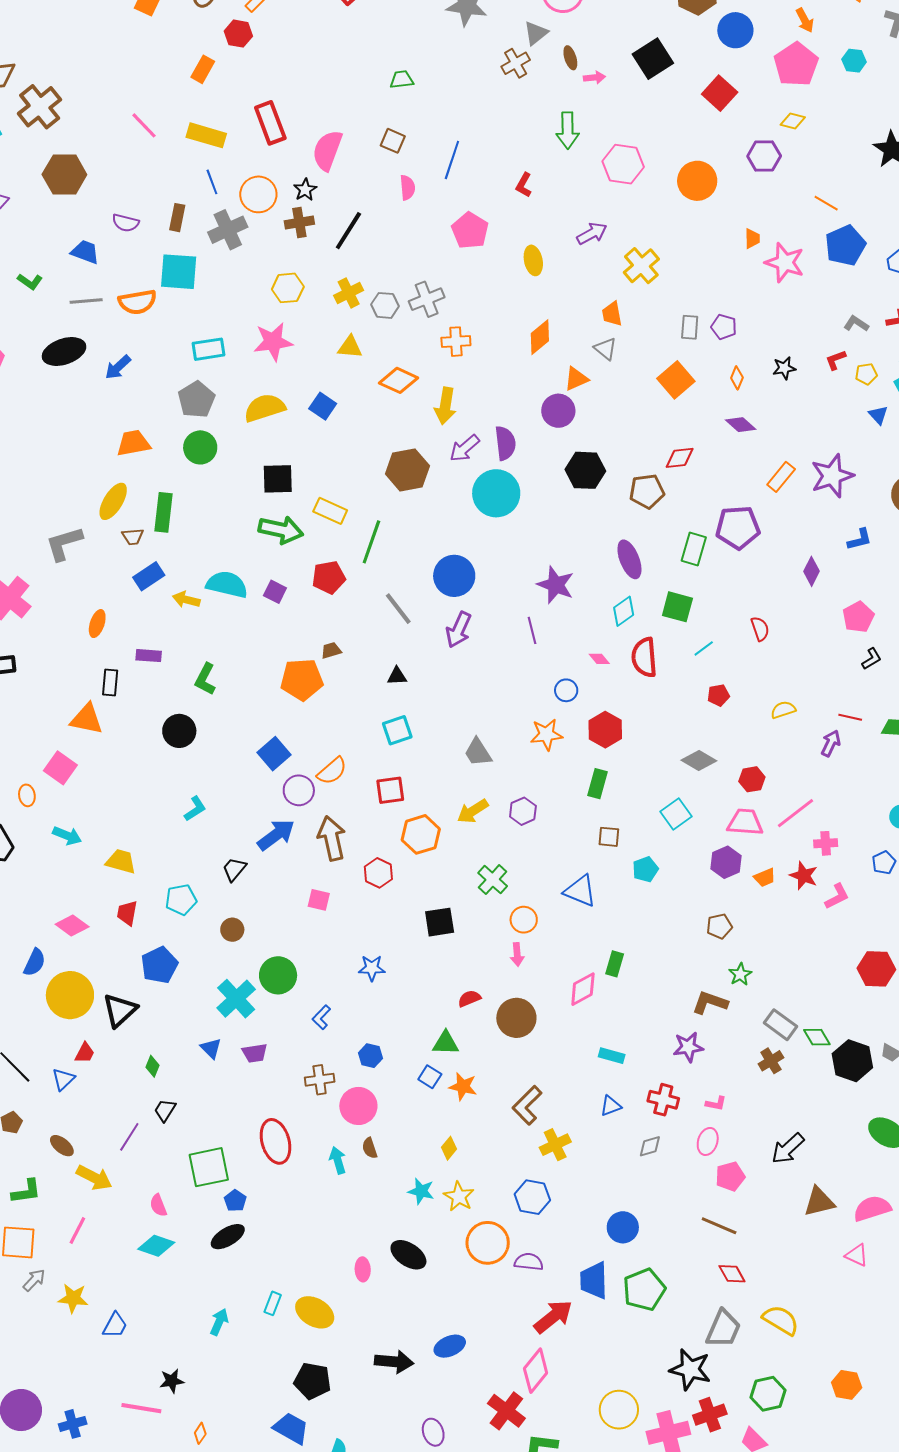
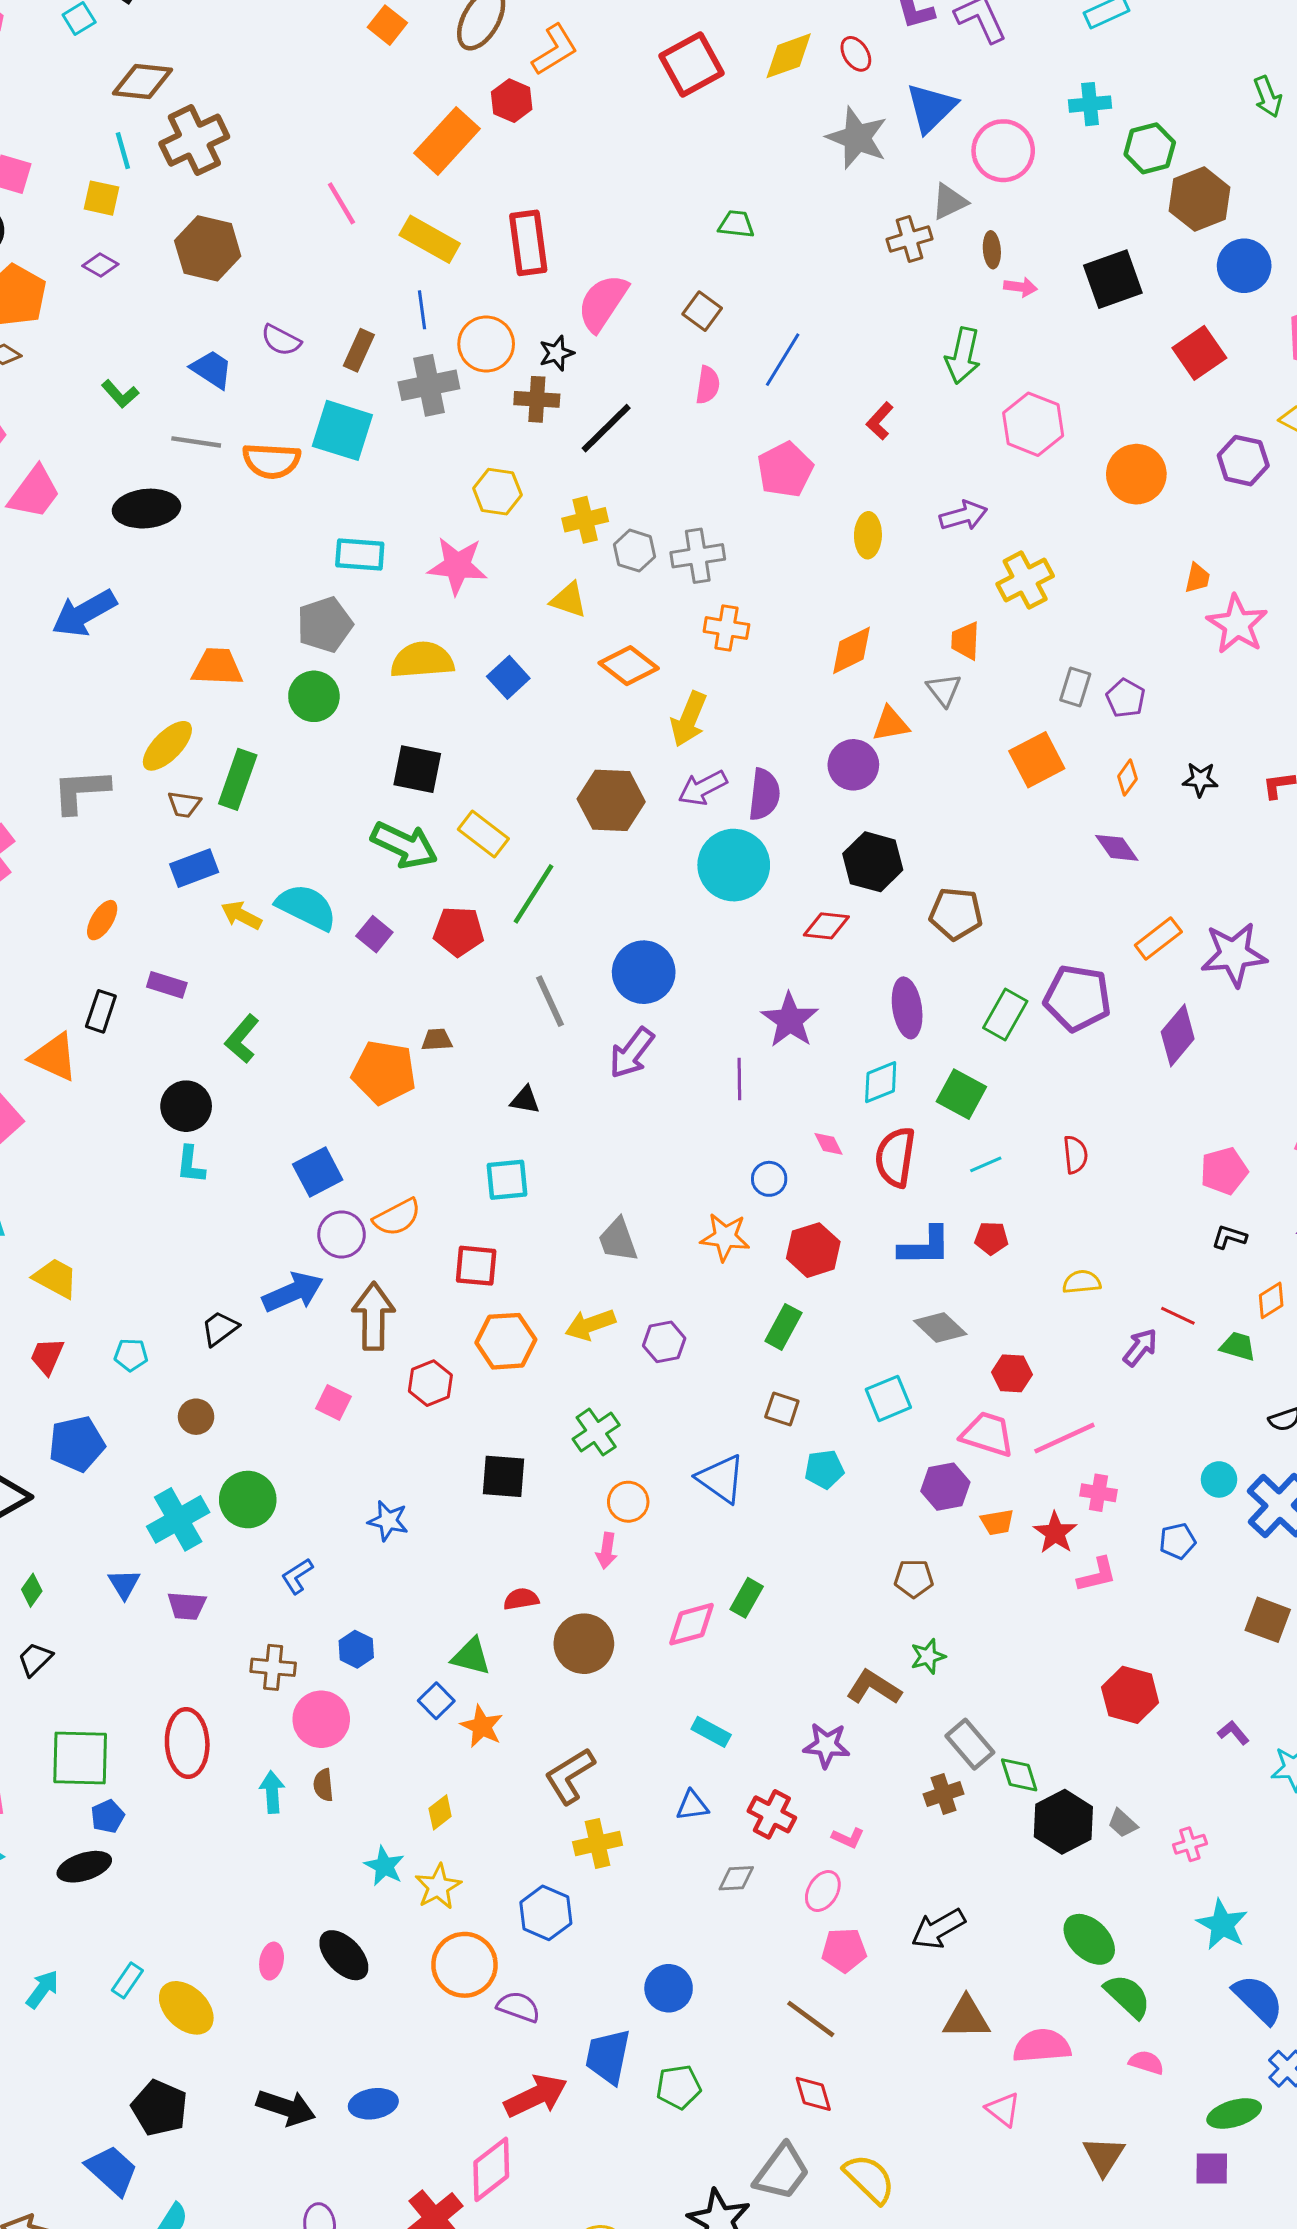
orange rectangle: (203, 69) -> (447, 141), size x1.6
blue arrow: (118, 367) -> (84, 613), moved, size x1.5
red diamond: (680, 458) -> (826, 926), moved
blue L-shape: (860, 539) -> (925, 1246), moved, size x1.4
purple diamond: (812, 571) -> (1178, 1035), moved, size x1.4
black L-shape: (872, 659) -> (1229, 1237), turned -145
cyan L-shape: (195, 809) -> (191, 1165), moved, turned 116
cyan pentagon: (181, 900) -> (131, 1355), size x0.7
green pentagon: (644, 1290) -> (679, 2087), size x0.7

